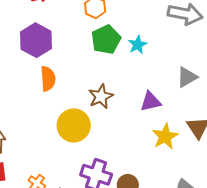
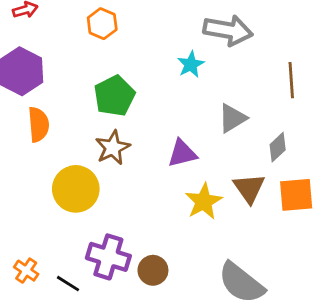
green pentagon: (106, 40) -> (114, 96), moved
cyan star: (138, 45) -> (191, 64), moved

